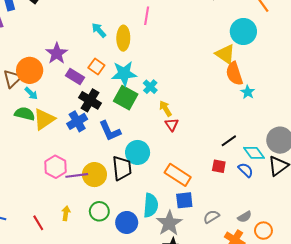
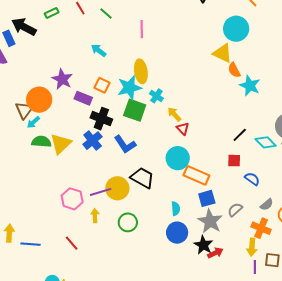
yellow ellipse: (123, 38) -> (141, 71), moved
orange semicircle: (234, 74) -> (234, 70), size x0.7
cyan star: (248, 92) -> (250, 86), size x1.5
cyan arrow: (31, 93) -> (33, 122), moved, turned 104
cyan circle: (138, 152) -> (178, 158), moved
pink hexagon: (55, 167) -> (72, 199), moved
black trapezoid: (122, 168) -> (142, 178), turned -45
blue semicircle: (246, 170) -> (252, 179), moved
cyan semicircle: (151, 205) -> (176, 209), size x0.6
yellow arrow: (66, 213) -> (95, 216), moved
blue circle: (127, 222) -> (177, 233), moved
gray star: (169, 223) -> (210, 221), moved

